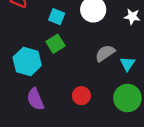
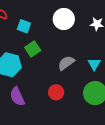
cyan square: (57, 17) -> (24, 26), moved
gray semicircle: (105, 53) -> (66, 63), moved

